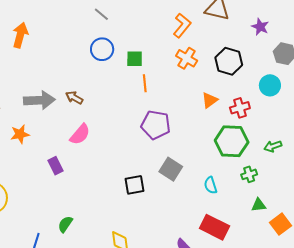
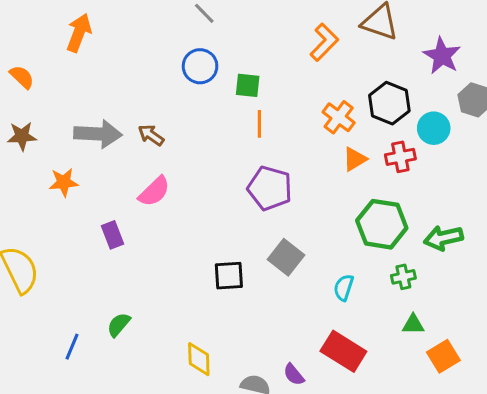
purple star: (260, 27) -> (442, 56), size x1.4
orange cross: (187, 58) -> (339, 117), moved
cyan circle: (270, 85) -> (434, 128), moved
red cross: (240, 108) -> (400, 157), moved
green arrow: (273, 146) -> (443, 238), size x1.4
cyan semicircle: (211, 185) -> (344, 288), turned 30

